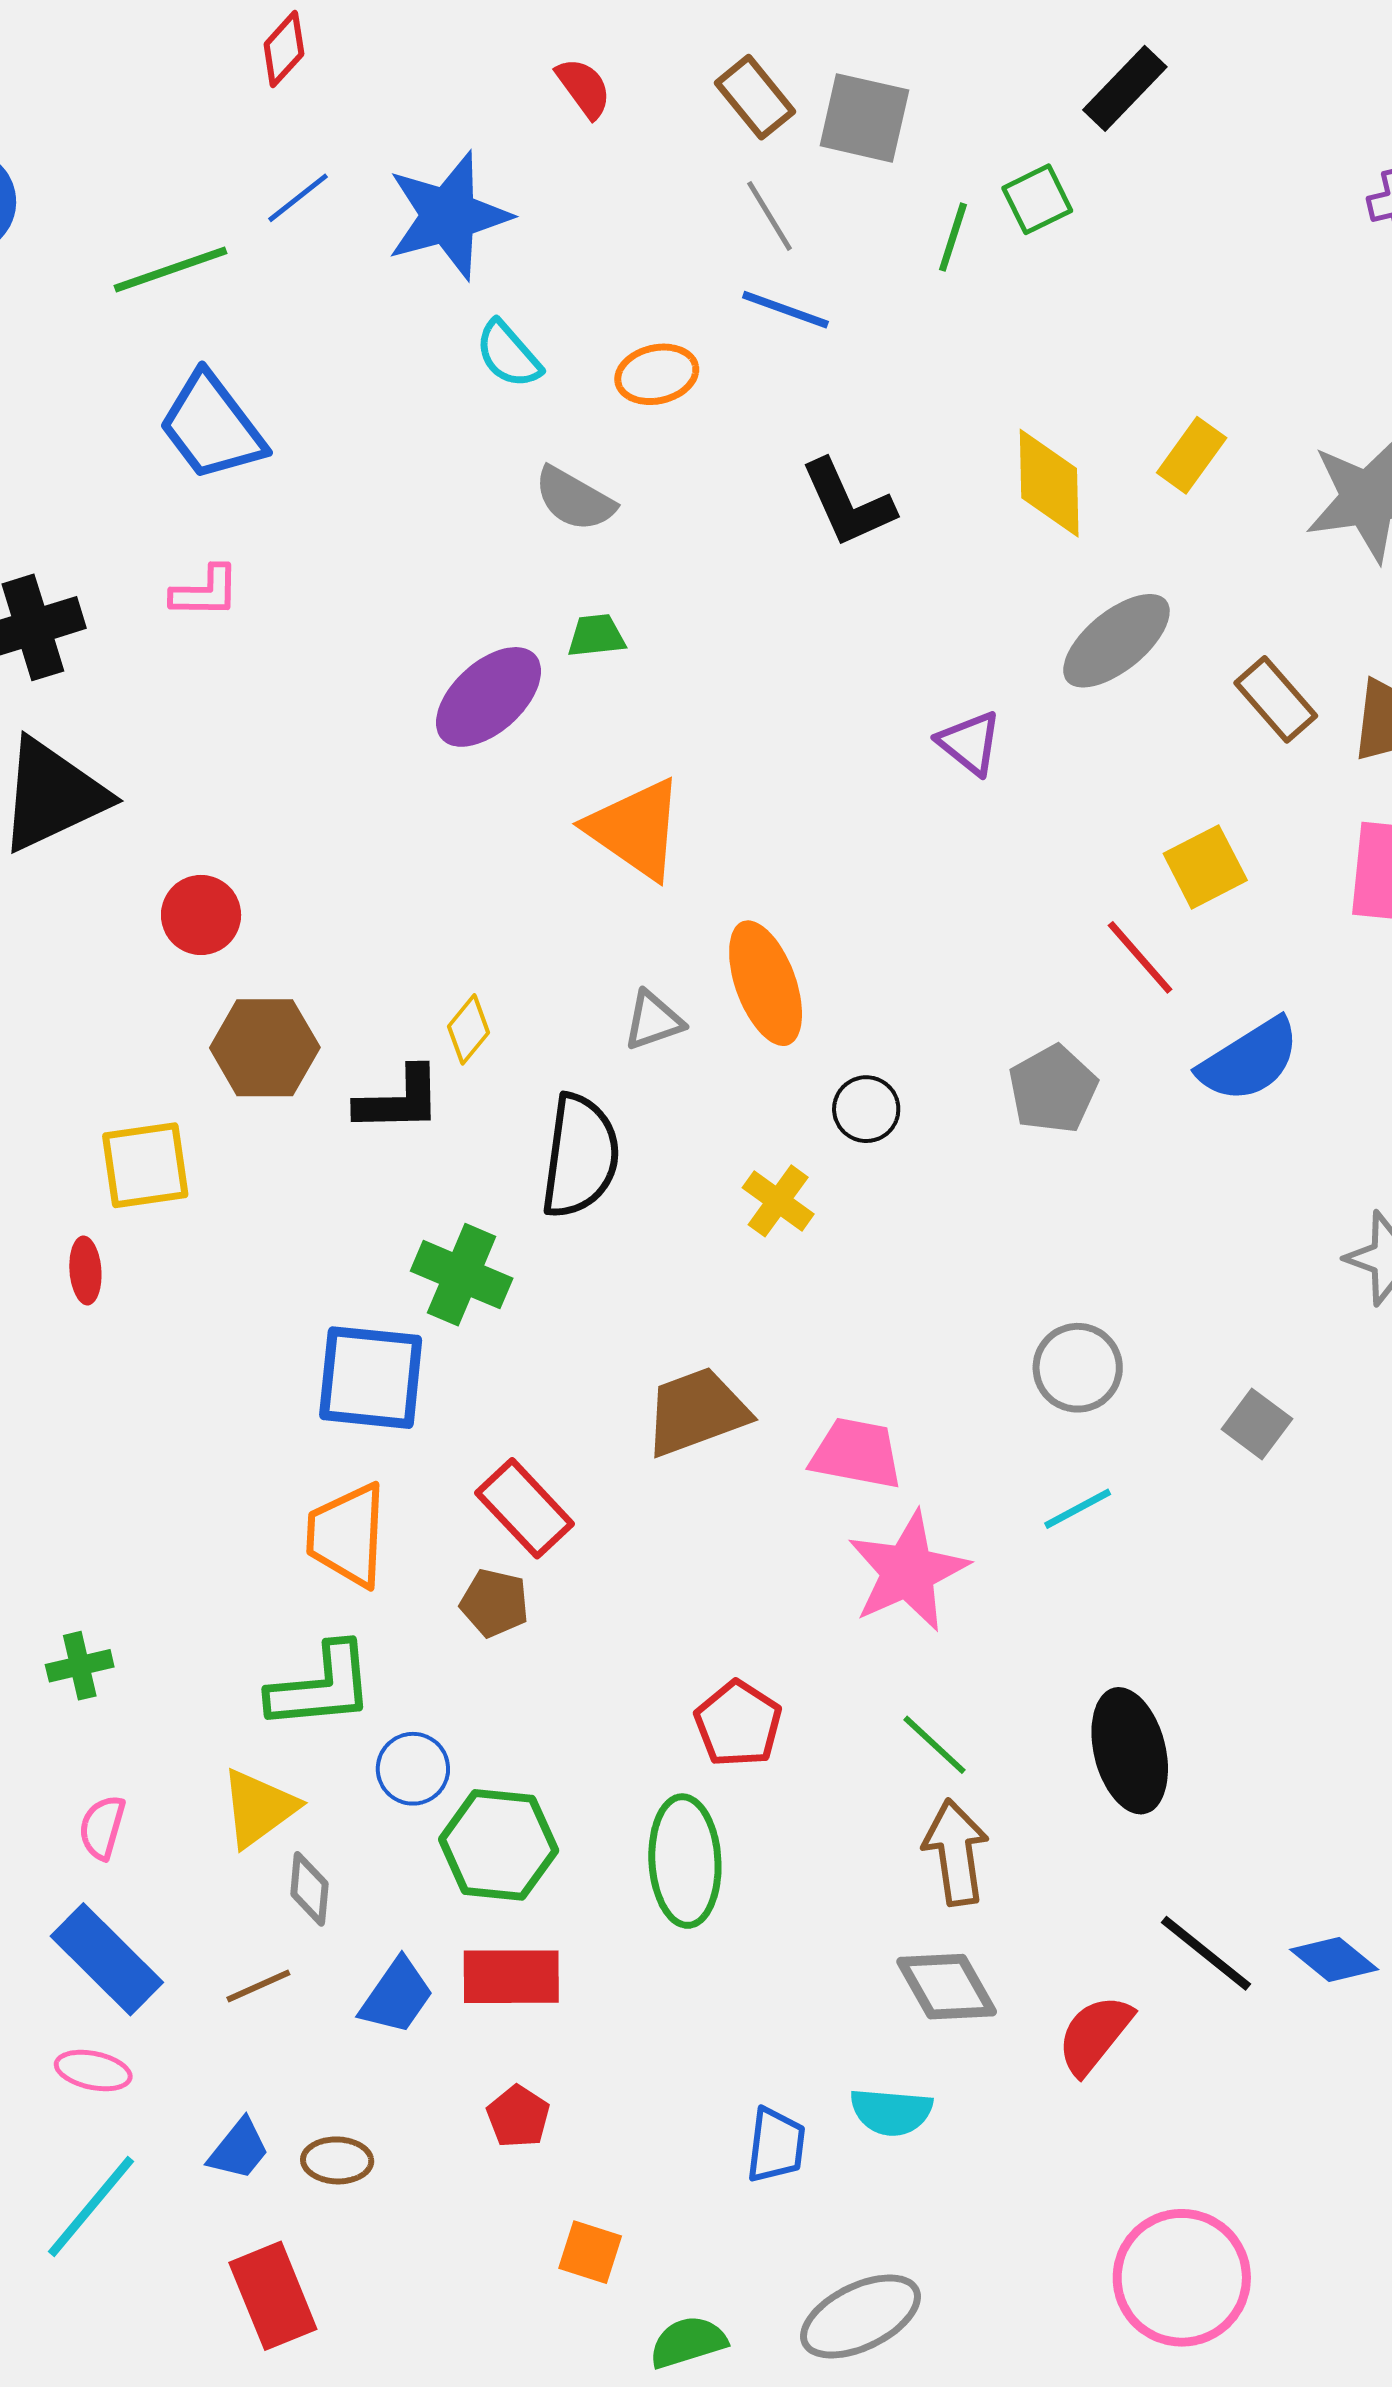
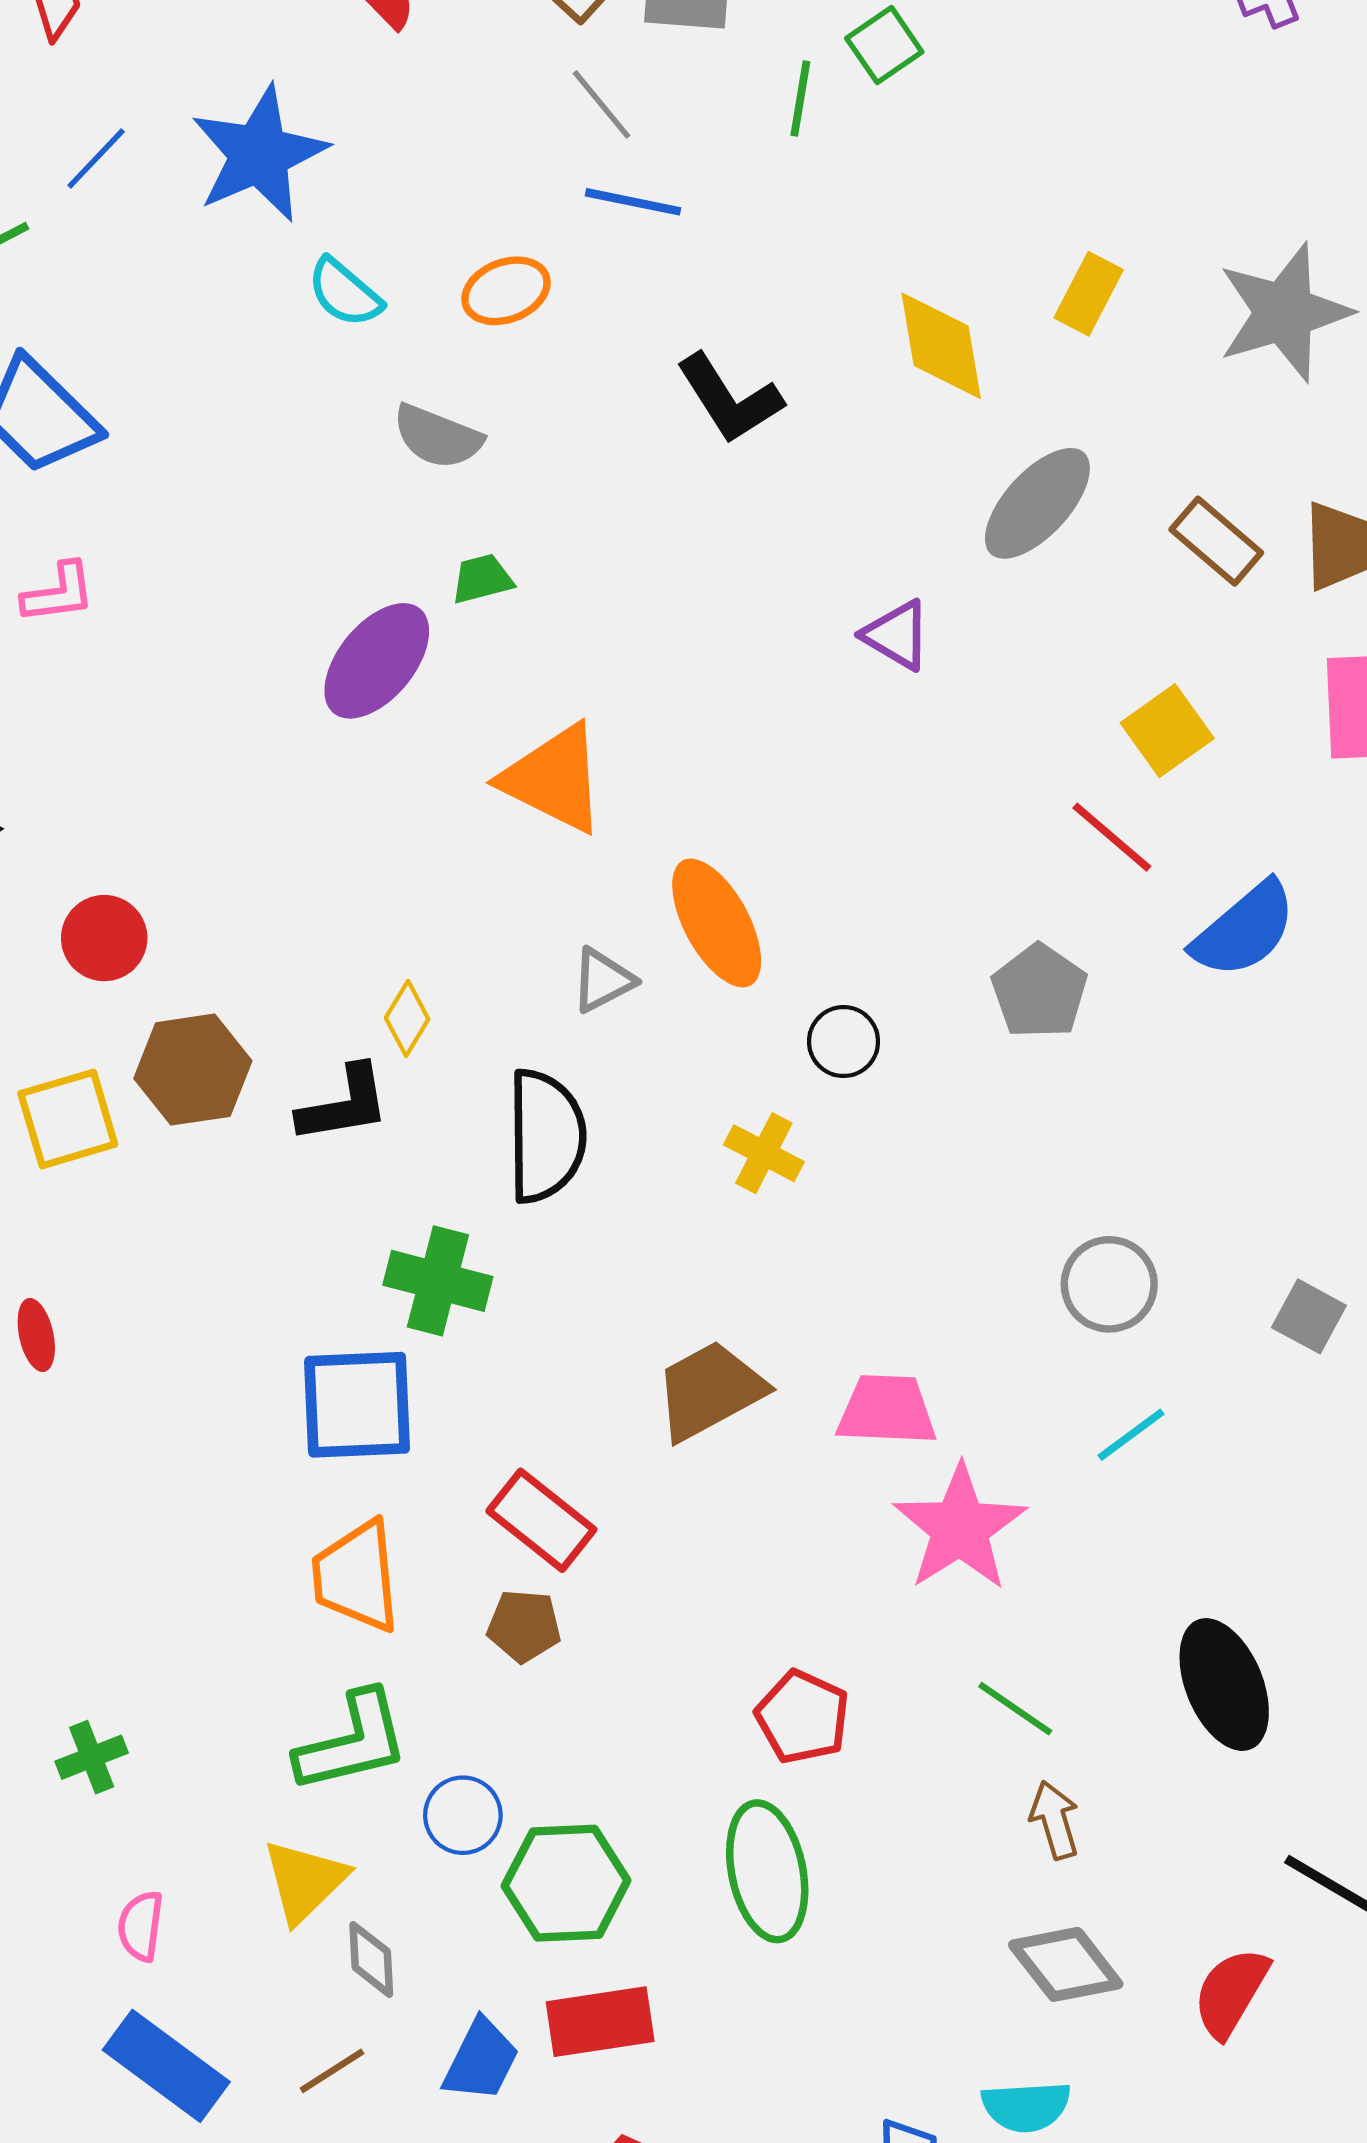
yellow square: (145, 1165) -> (68, 1119), moved
brown arrow: (956, 1852) -> (1055, 1820), size x0.7

